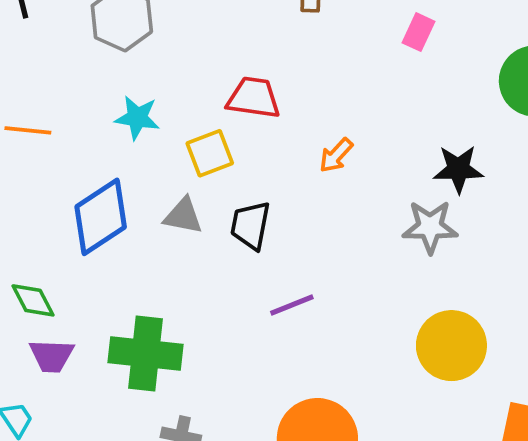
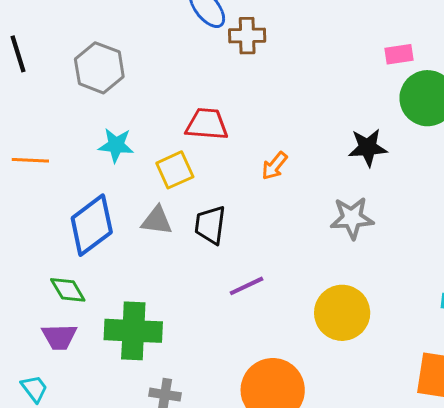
pink rectangle: (419, 32) -> (399, 54), moved, turned 60
black star: (458, 169) -> (368, 148), moved
green diamond: (33, 300) -> (68, 290), moved
yellow circle: (451, 346) -> (342, 313), moved

